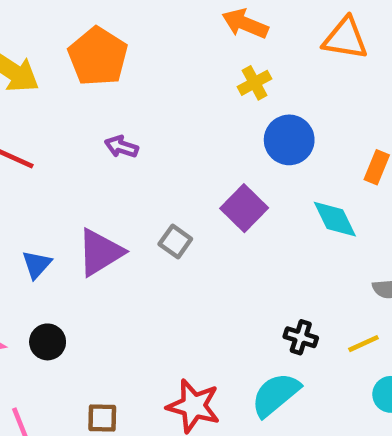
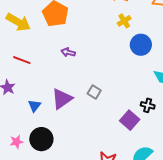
purple square: (244, 208) -> (130, 120), moved
black cross: (301, 337) -> (148, 105), moved
black circle: (48, 342) -> (41, 139), size x1.5

